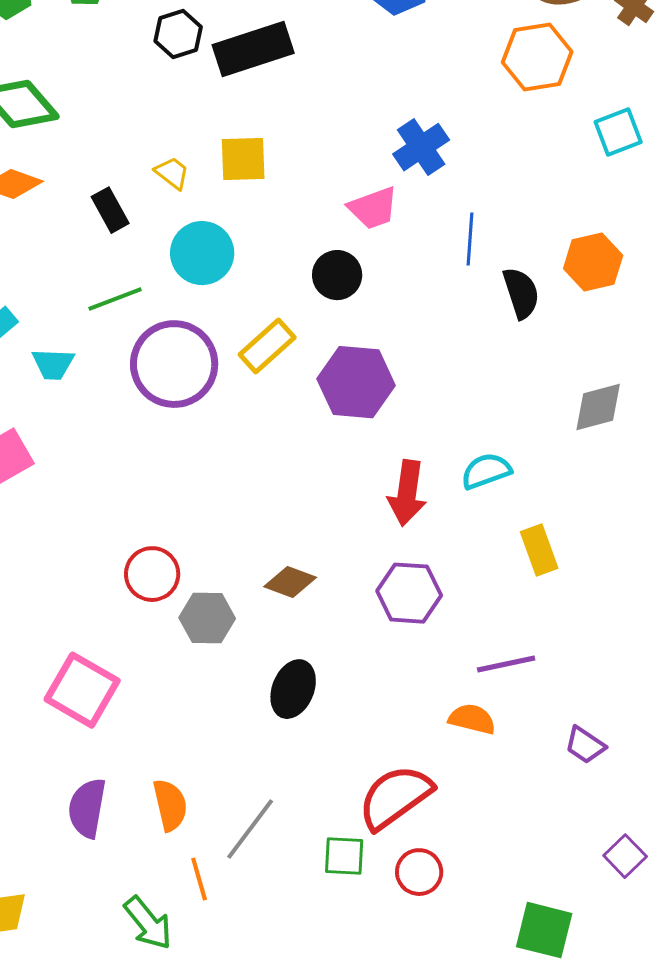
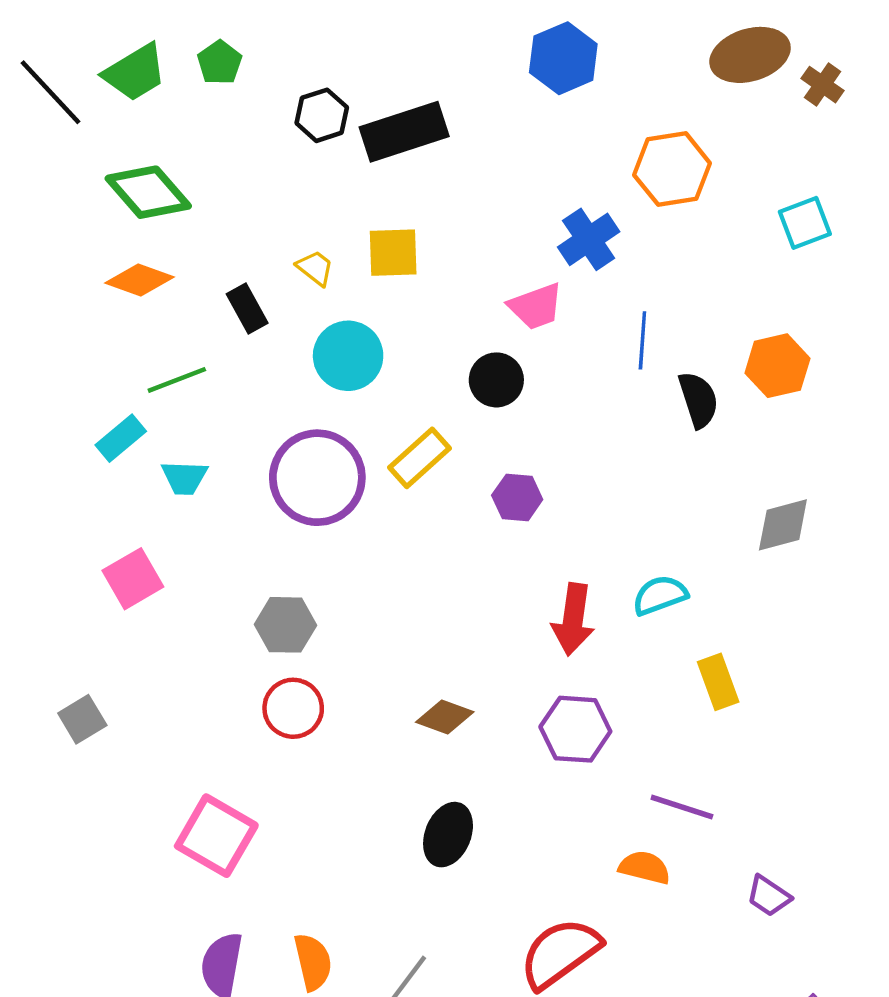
orange hexagon: (537, 57) -> (672, 169), moved
green line: (115, 299) -> (177, 380), moved
purple hexagon: (356, 382) -> (517, 497), size x0.6
gray hexagon: (207, 618) -> (286, 625), moved
purple line: (506, 664) -> (682, 807), turned 30

